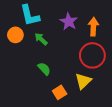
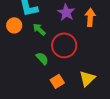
red circle: (92, 55) -> (64, 45), moved
yellow triangle: (83, 81) -> (87, 78), moved

